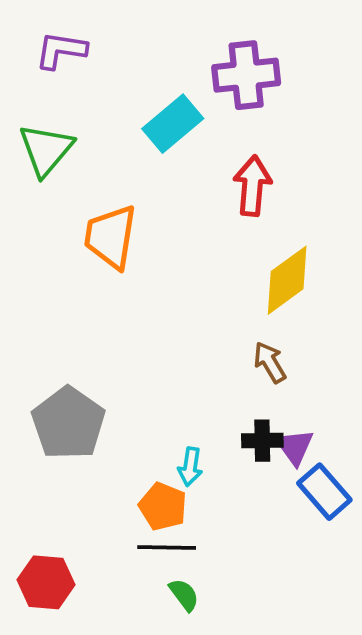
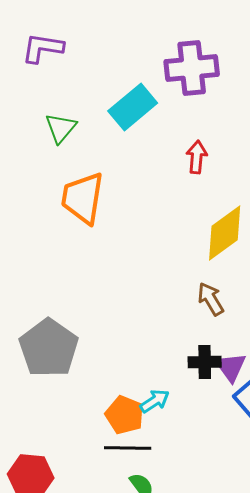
green triangle: (46, 150) -> (61, 128), moved, size x0.7
red arrow: (252, 186) -> (197, 157), size x0.7
cyan arrow: (190, 467) -> (155, 401), moved, turned -132

